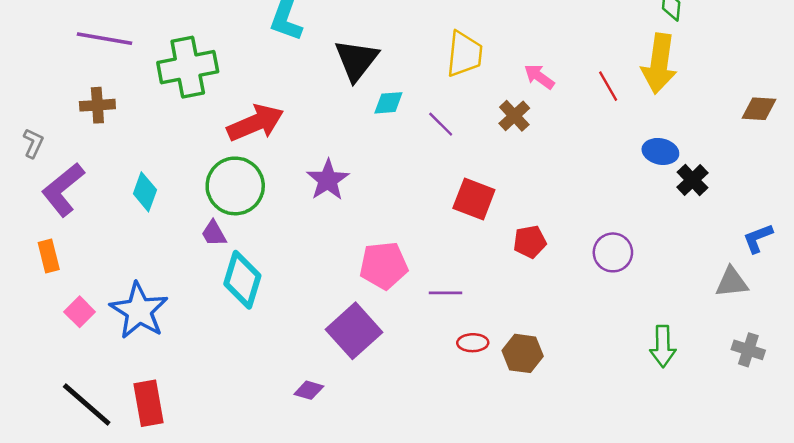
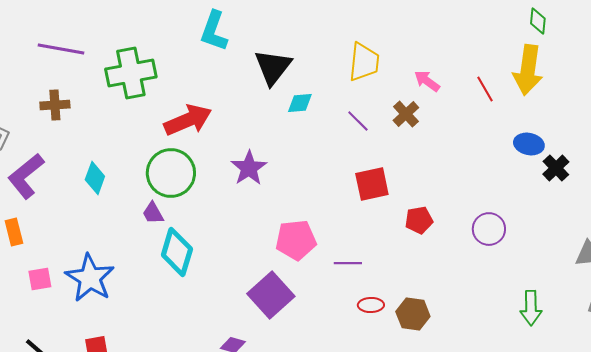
purple line: (441, 124) -> (358, 121), moved
red square: (474, 199) -> (372, 184), turned -33
pink square: (80, 312) -> (40, 279), turned 35

